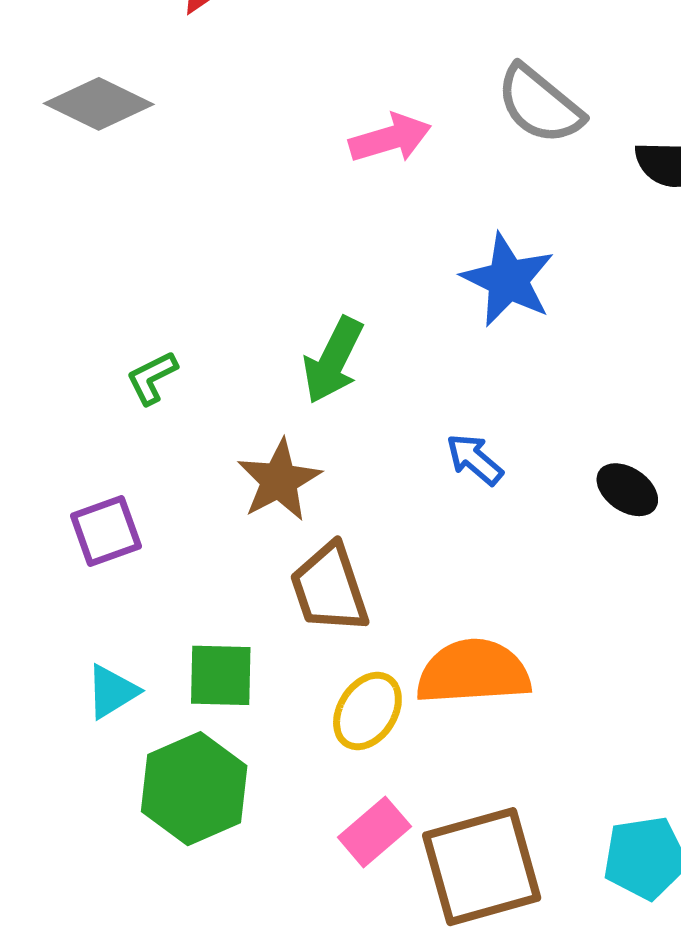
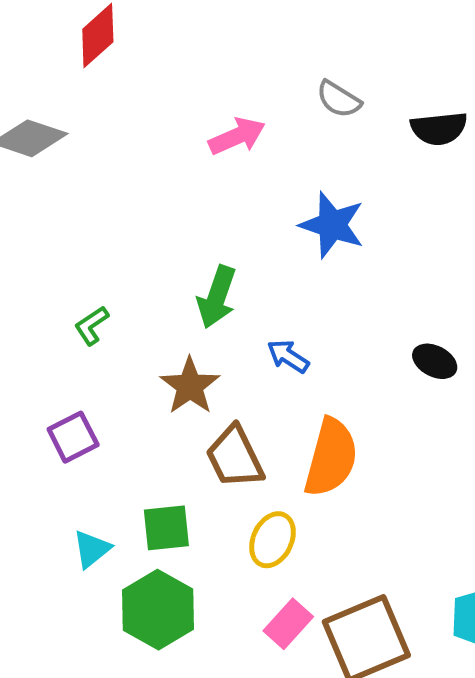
gray semicircle: (540, 105) -> (339, 99), size x0.7
blue arrow: (475, 459) -> (288, 356), moved
orange semicircle: (473, 672) -> (331, 458), moved, turned 116

